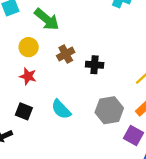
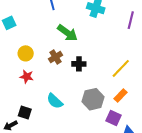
green arrow: (47, 19) -> (67, 33), moved
black square: (24, 111) -> (25, 113), moved

